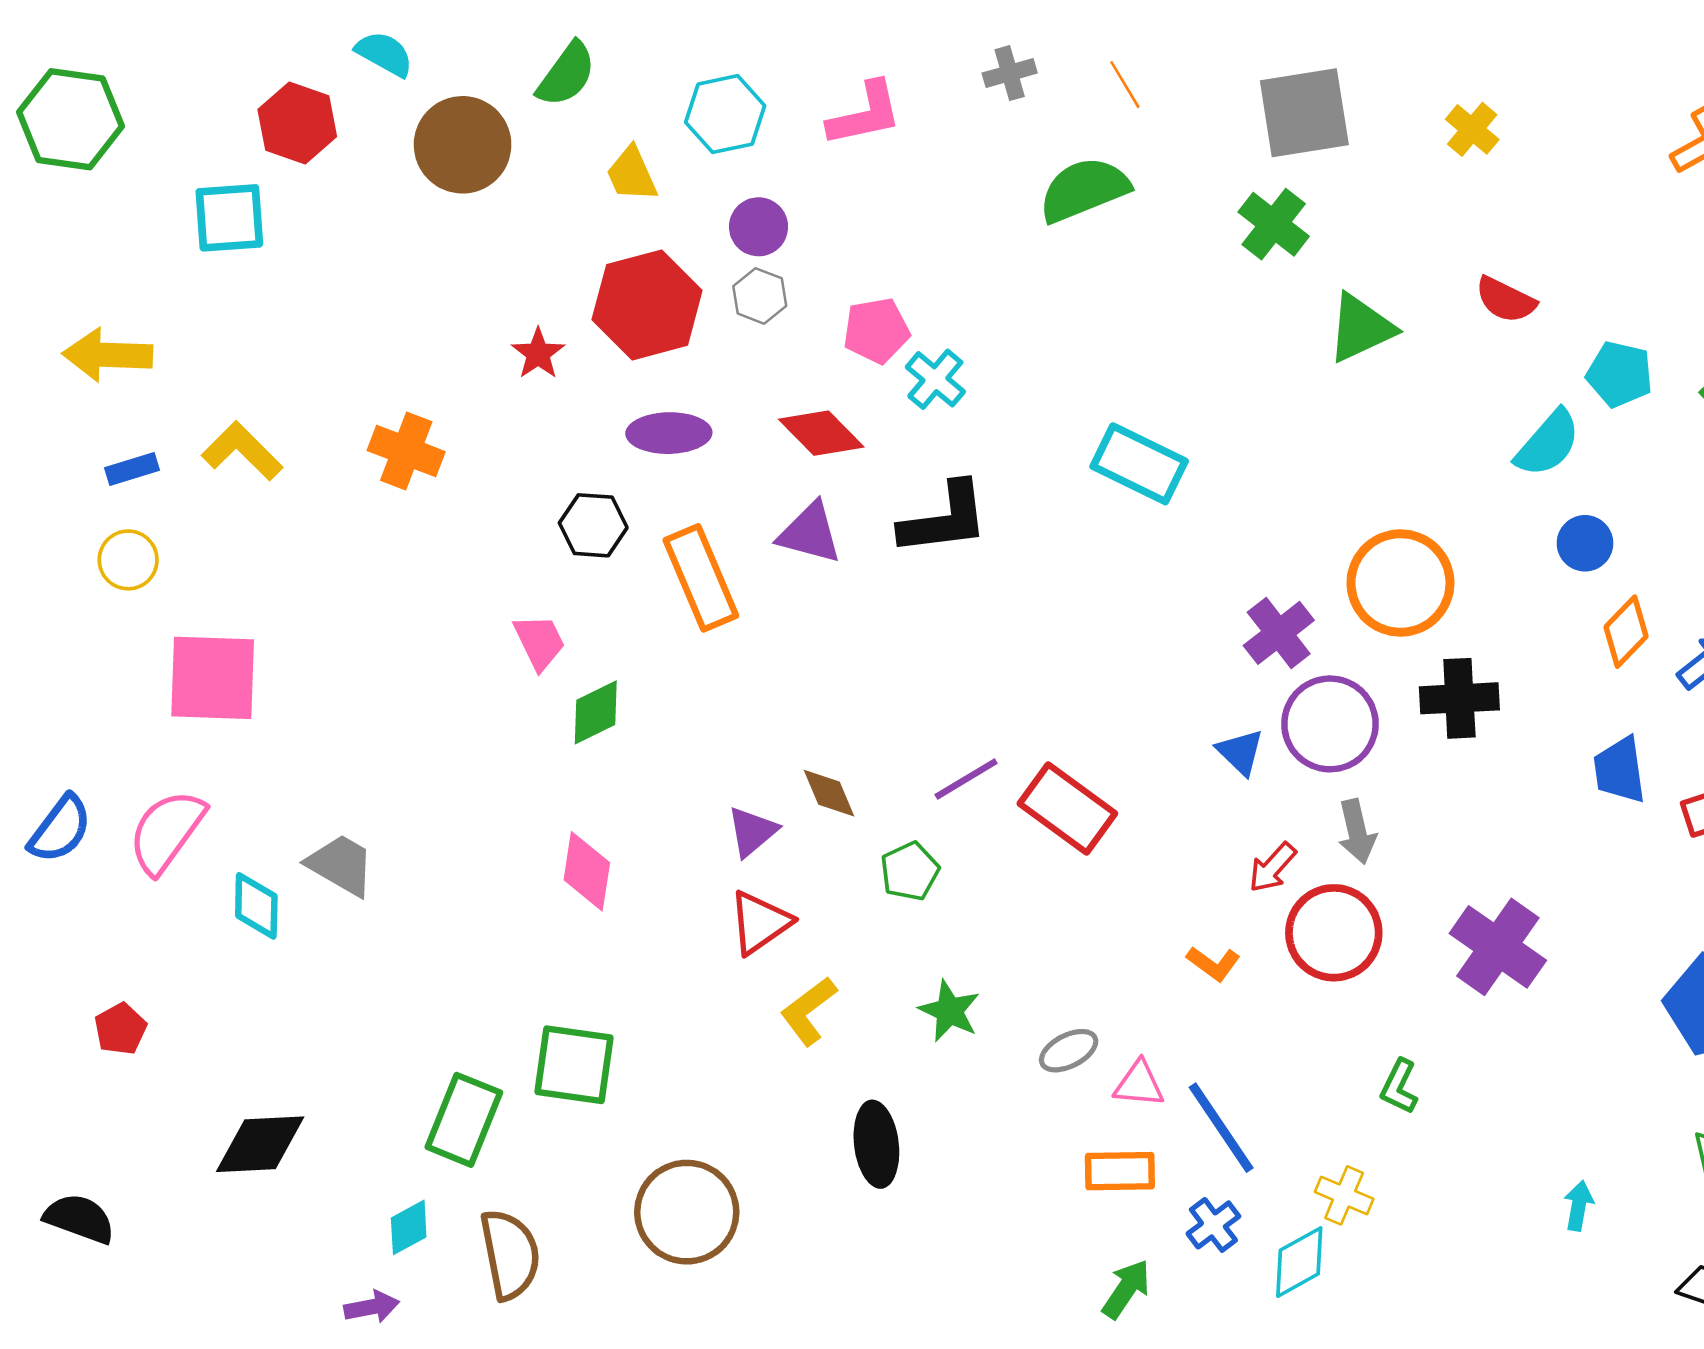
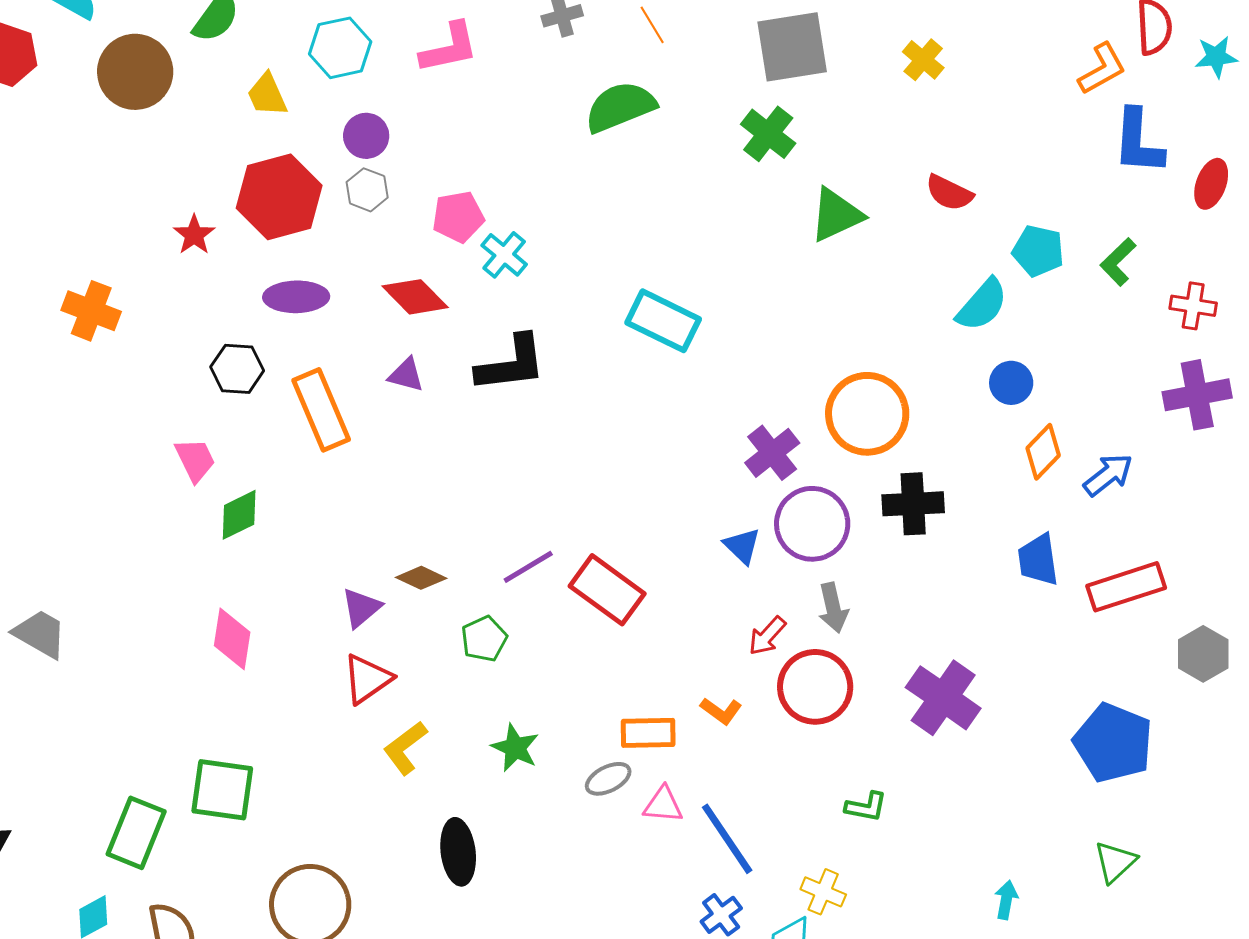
purple triangle: (810, 533) -> (406, 375), size x0.7
brown diamond: (829, 793) -> (421, 578), turned -42
green L-shape: (1399, 1087) -> (866, 807), turned -105
orange rectangle: (1120, 1171) -> (648, 733), moved

